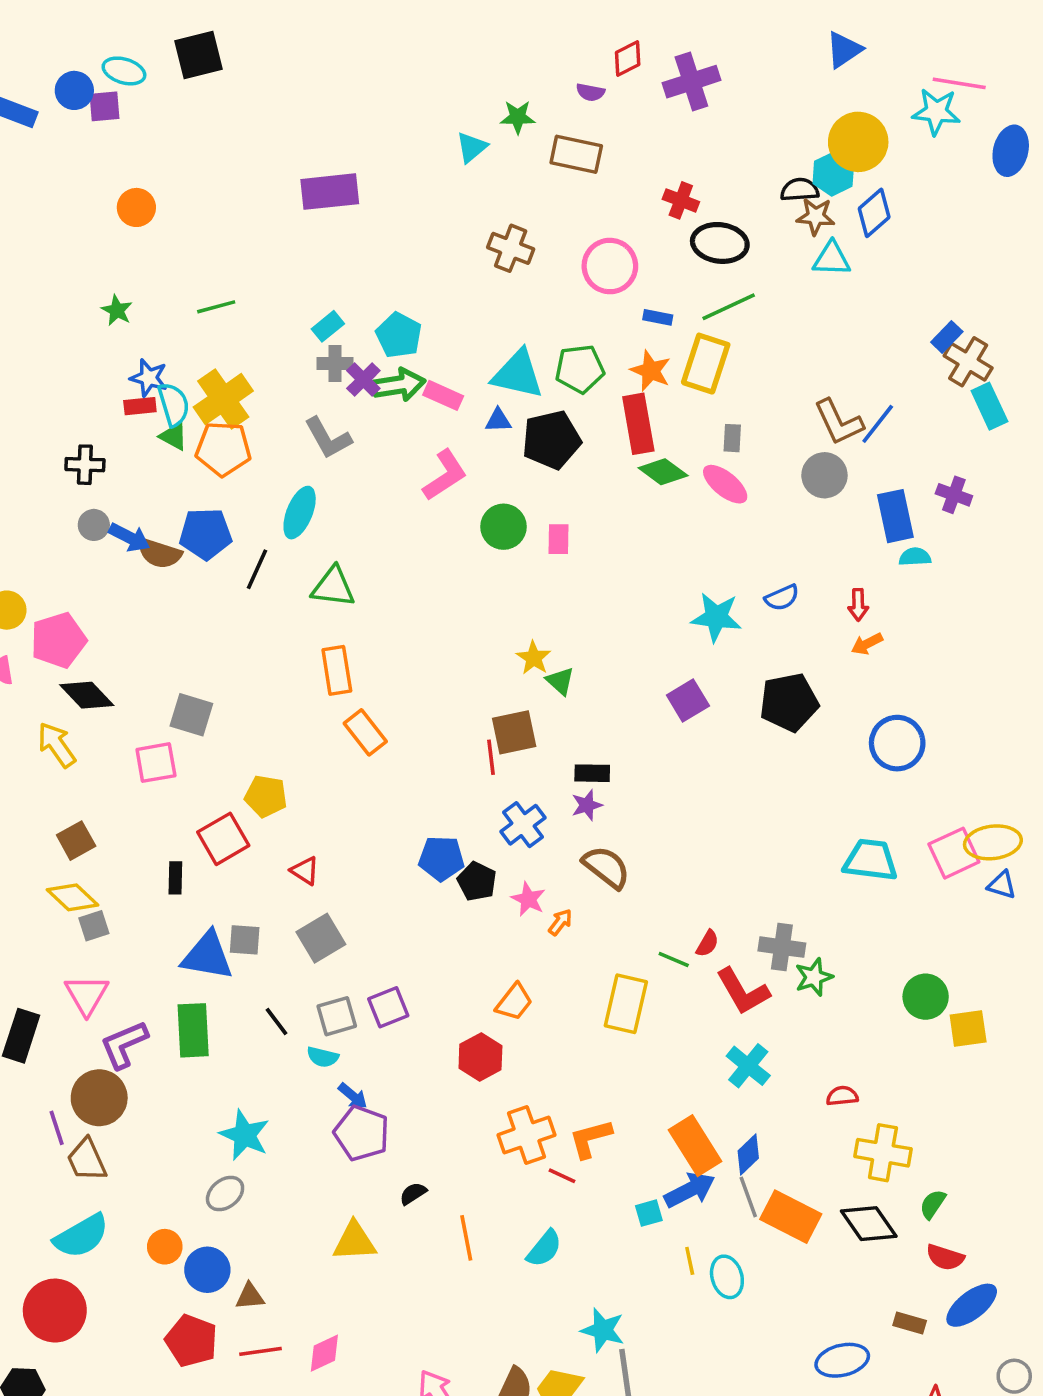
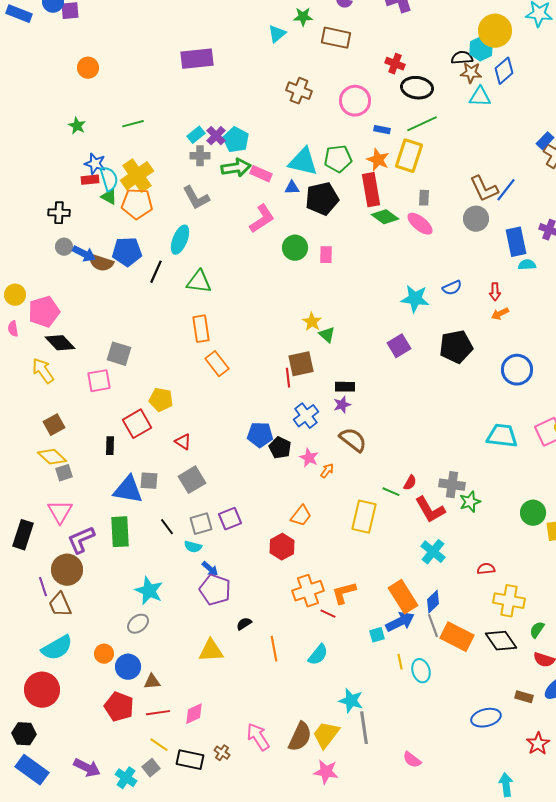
purple cross: (363, 380) -> (216, 136), moved

